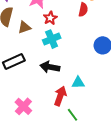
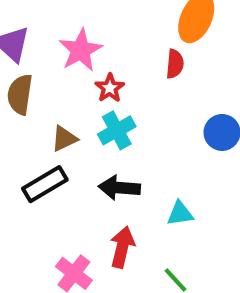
brown triangle: (24, 27) -> (64, 139), moved
red arrow: (60, 96) -> (122, 247), moved

